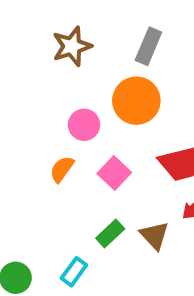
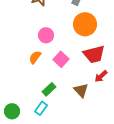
orange circle: (136, 101) -> (85, 24), moved
green rectangle: (110, 233) -> (49, 89), moved

